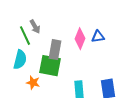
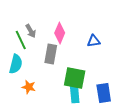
pink diamond: (80, 39) -> (60, 33), moved
green square: (50, 66) -> (75, 78), moved

